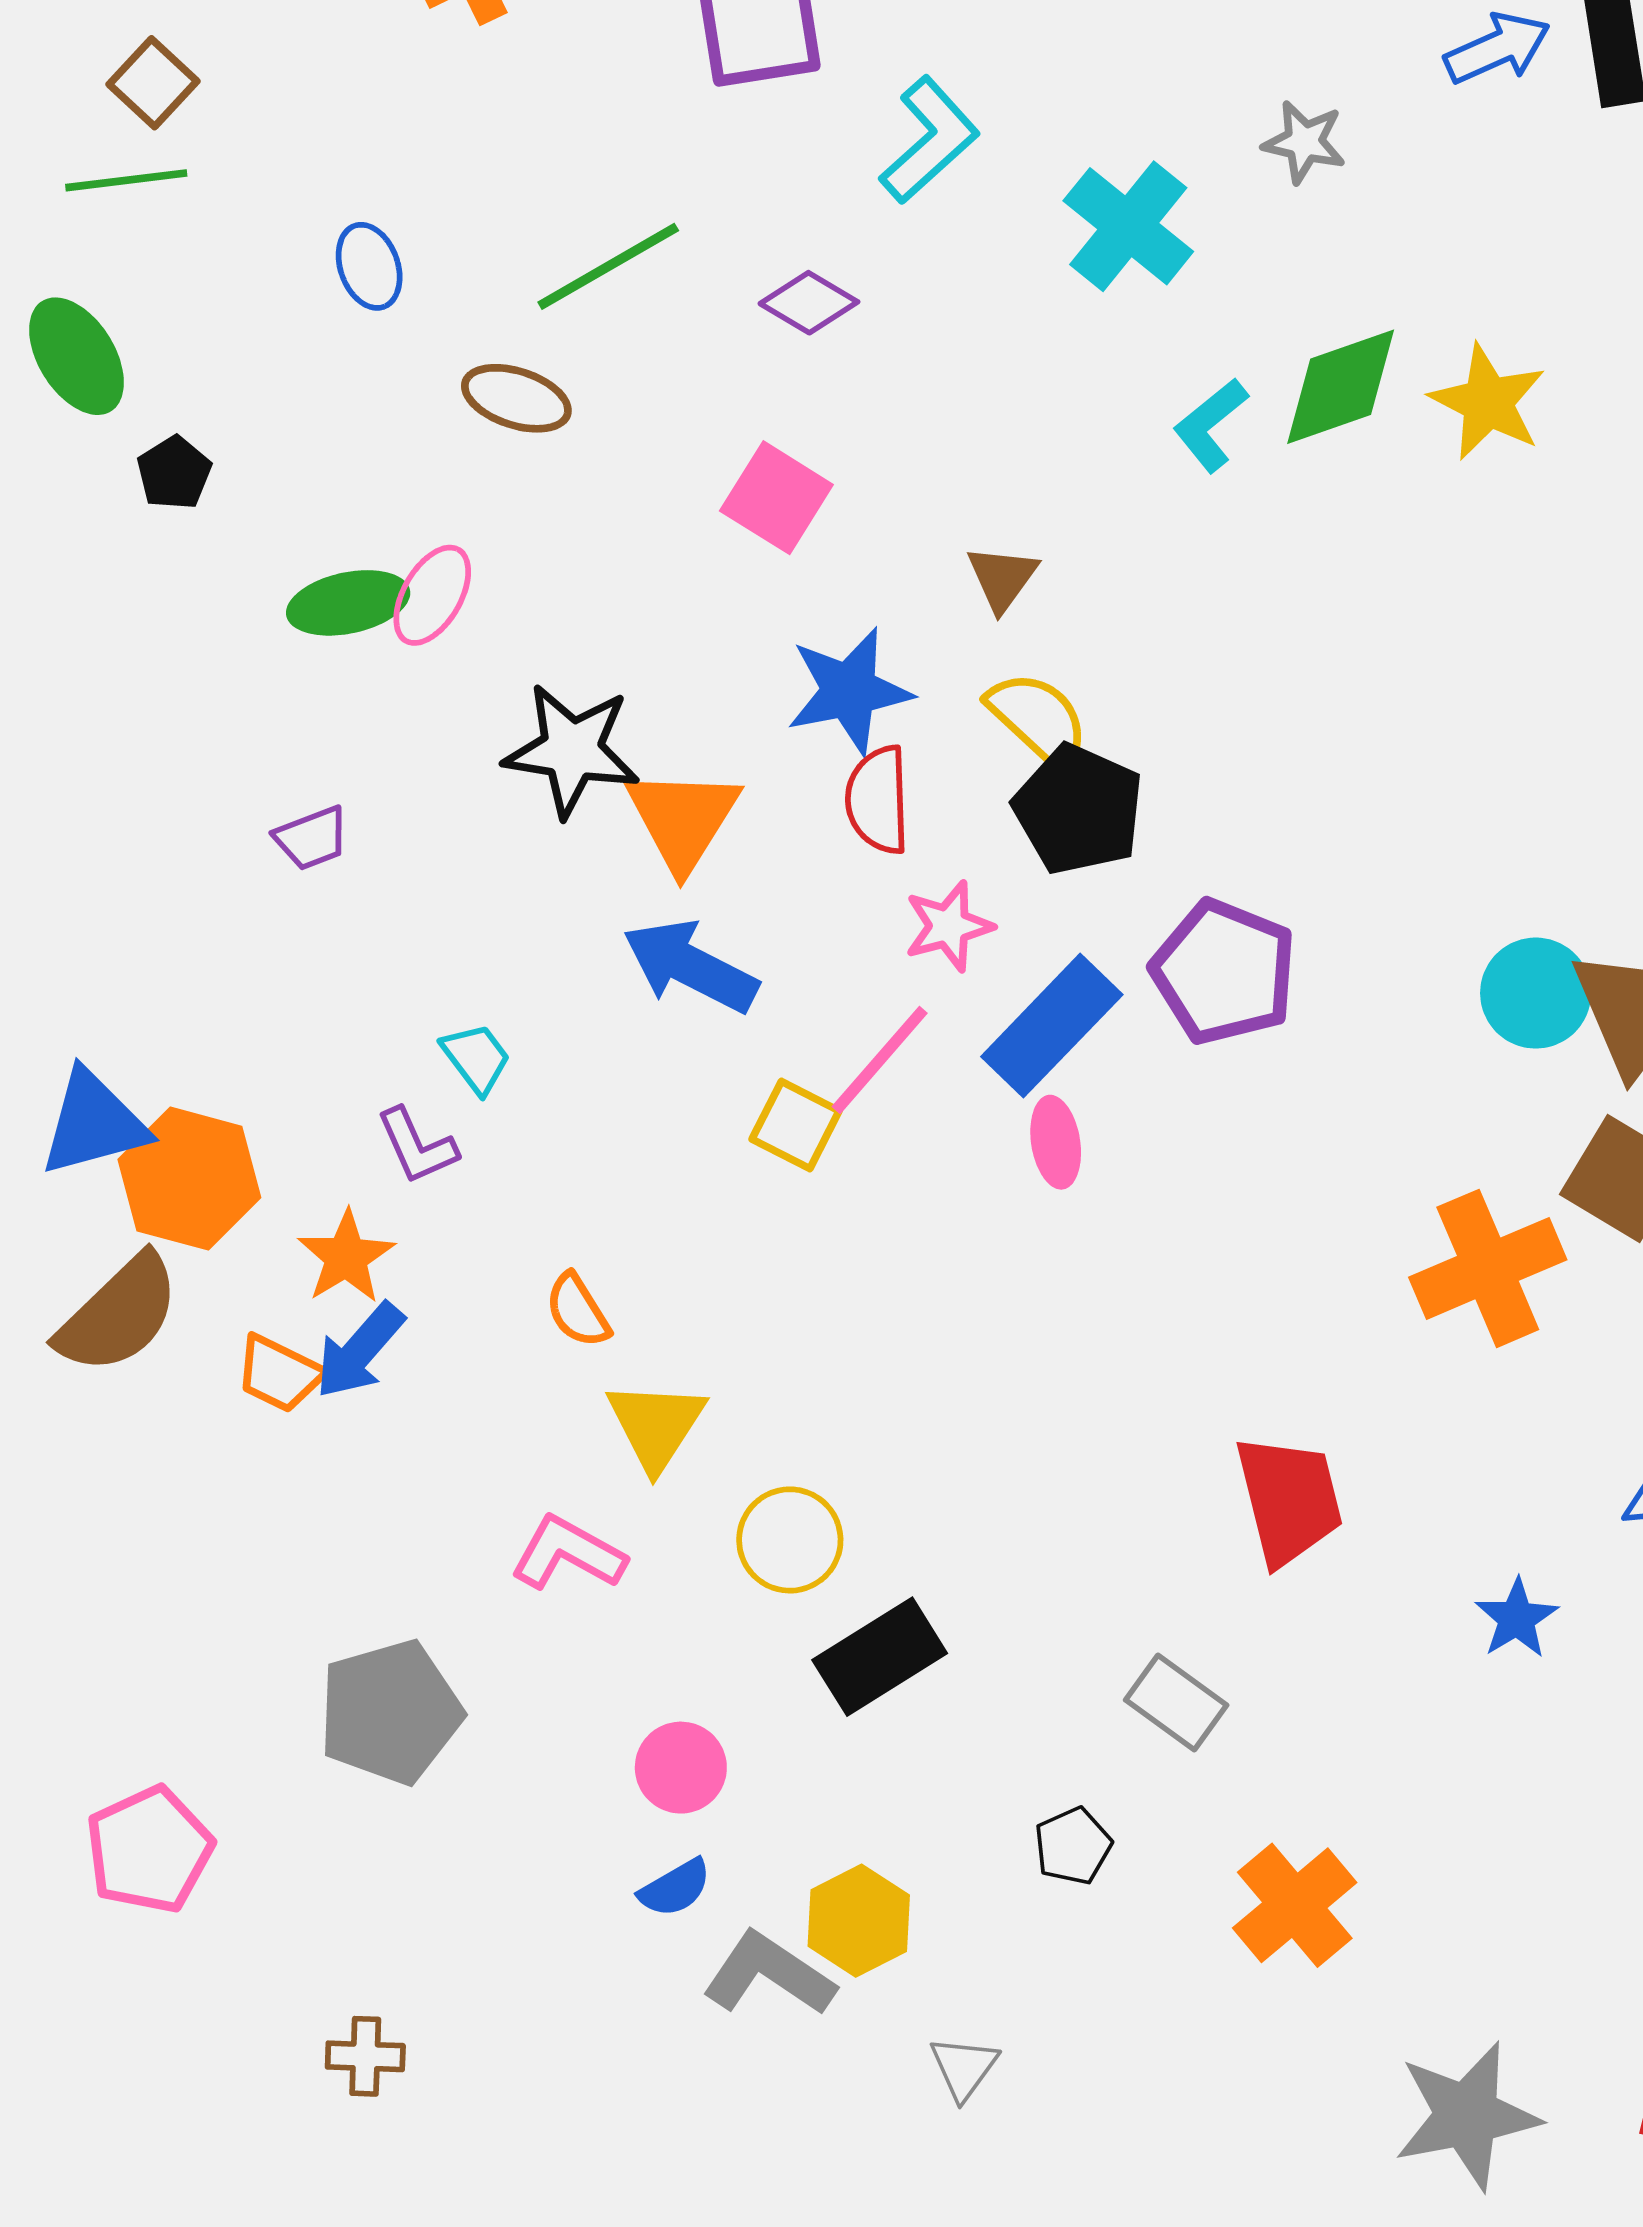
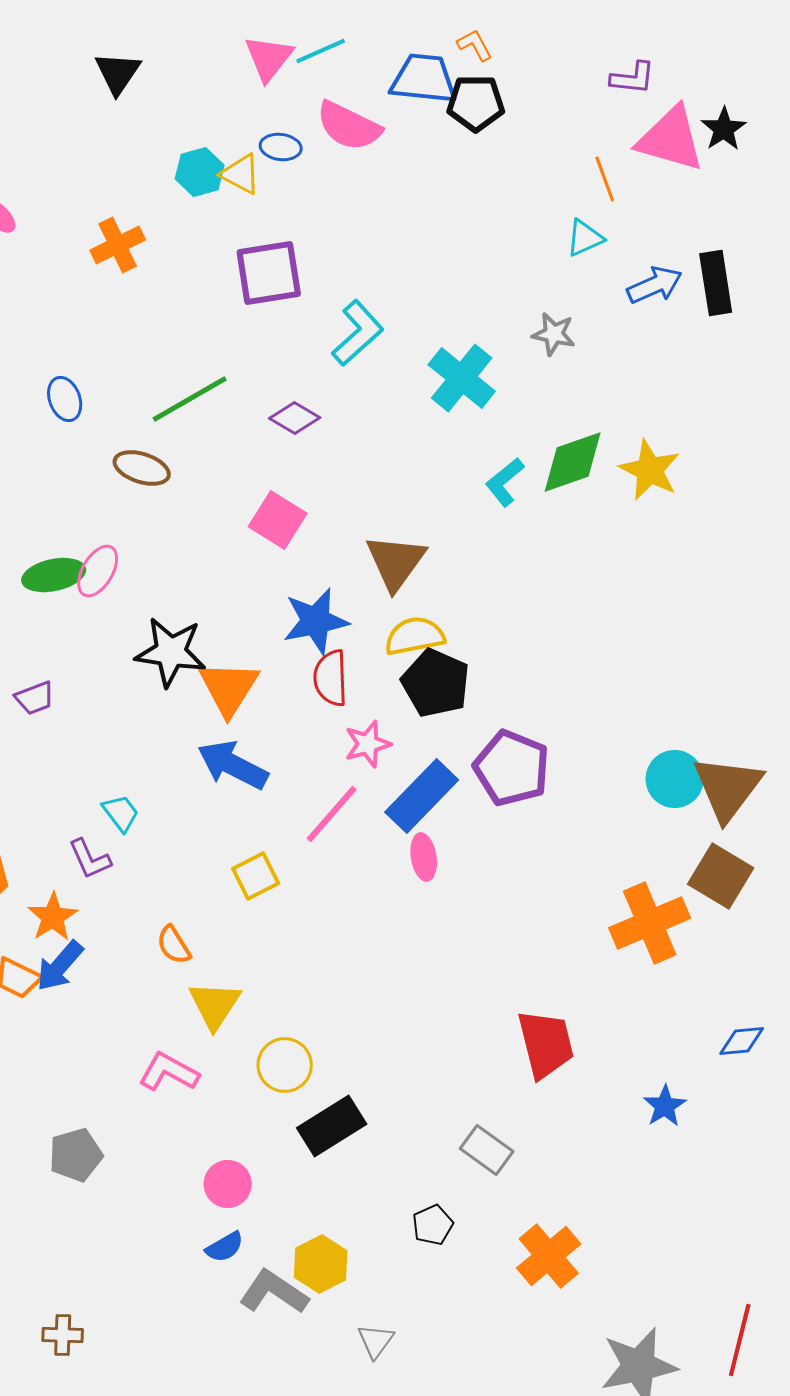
brown triangle: (1002, 578) -> (396, 562), size x1.6
yellow semicircle: (1038, 720) -> (415, 636), turned -54
yellow square: (796, 1125) -> (256, 876), moved, turned 36
gray pentagon: (390, 1712) -> (76, 1155), size x0.7

